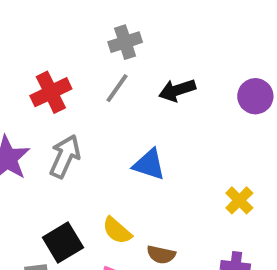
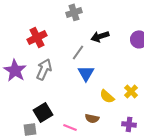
gray line: (117, 88) -> (78, 52), moved
blue triangle: (149, 164) -> (86, 73), turned 42
yellow semicircle: (117, 231) -> (107, 96), moved

